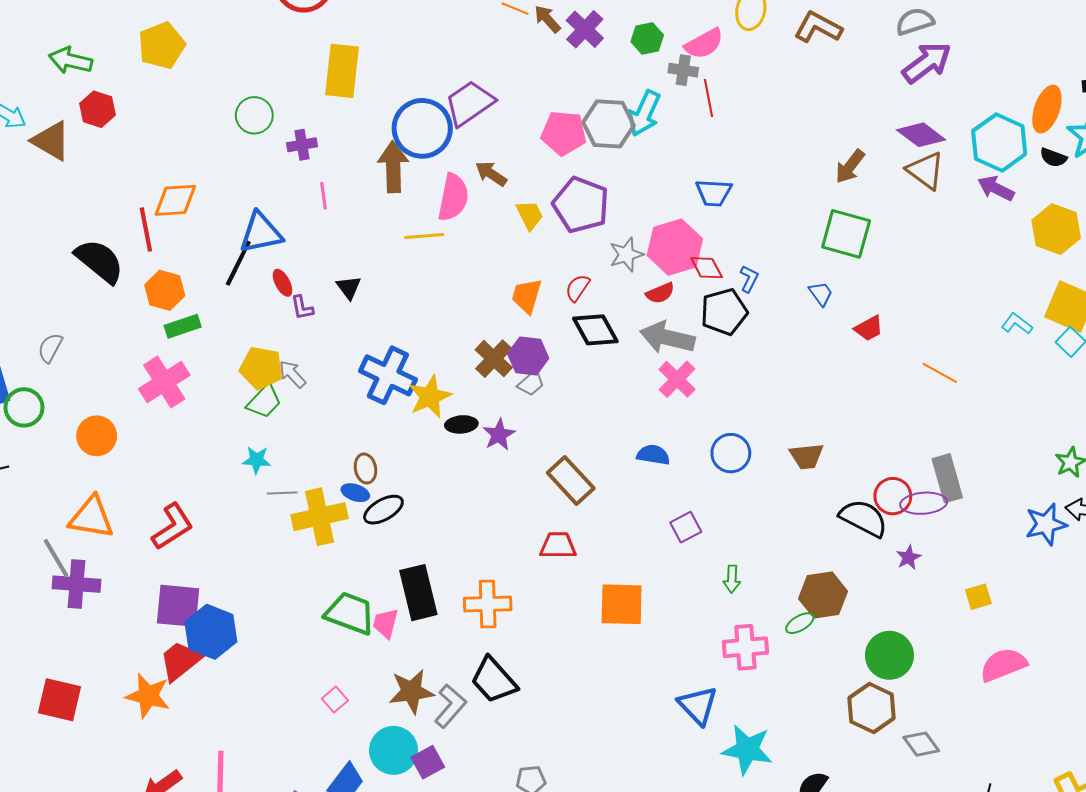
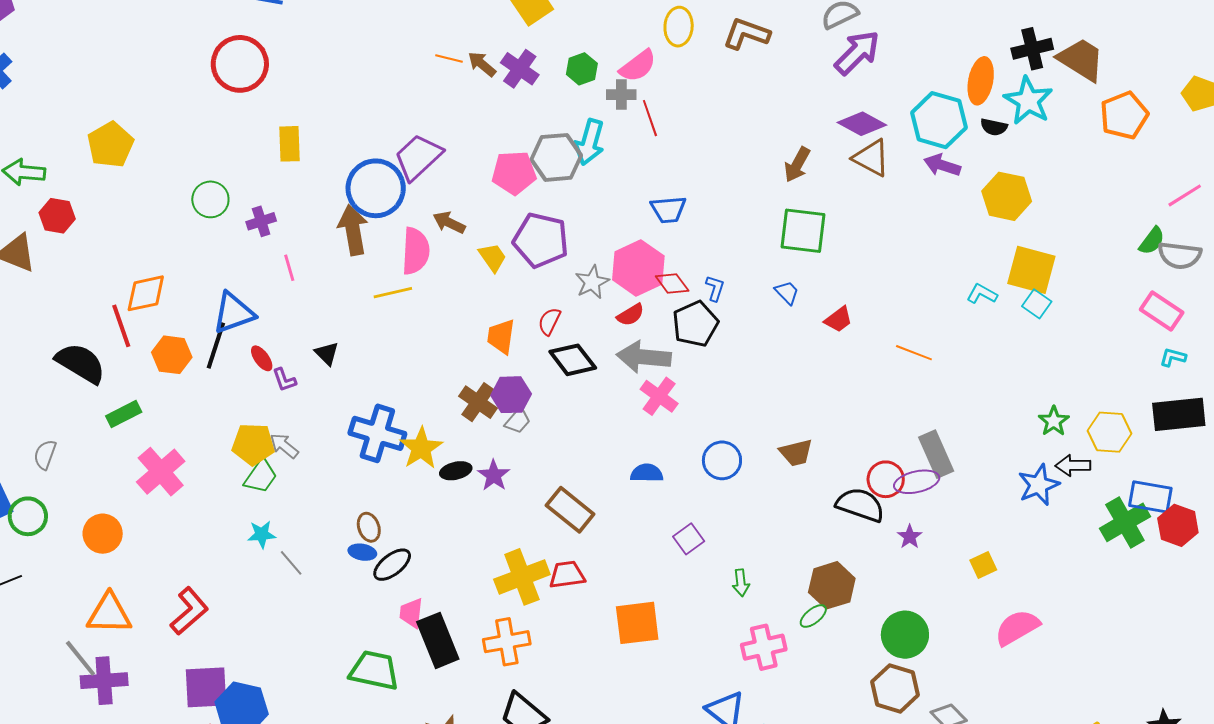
yellow rectangle: (342, 71) -> (289, 144), size x0.7
orange hexagon: (165, 290) -> (172, 355), moved
green rectangle: (183, 326) -> (124, 414), moved
gray line: (282, 493) -> (291, 563), turned 60
yellow cross: (319, 517) -> (522, 577), moved
pink trapezoid: (385, 623) -> (411, 613), moved

